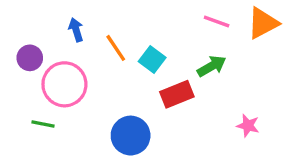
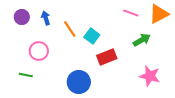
purple circle: (30, 58) -> (22, 17), moved
green arrow: (212, 66) -> (142, 40), moved
pink circle: (64, 84) -> (39, 51), size x0.7
pink star: (248, 126) -> (150, 76), size x1.5

